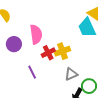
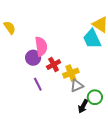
purple circle: (14, 44) -> (33, 58), moved
yellow cross: (62, 51) -> (71, 73), moved

